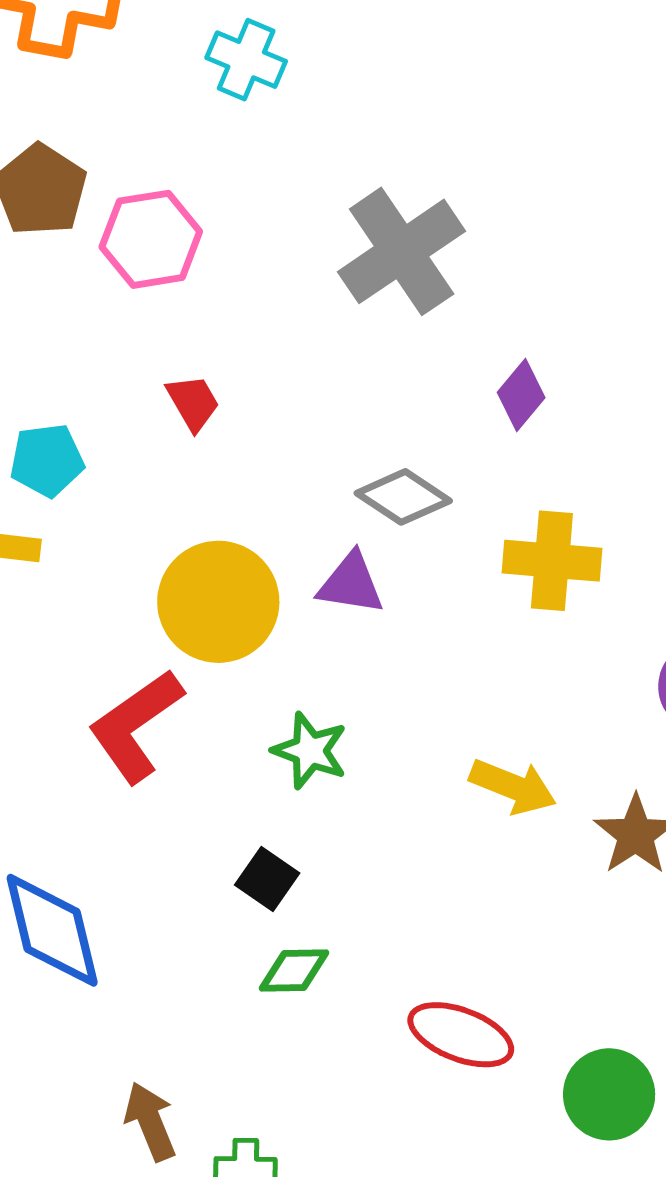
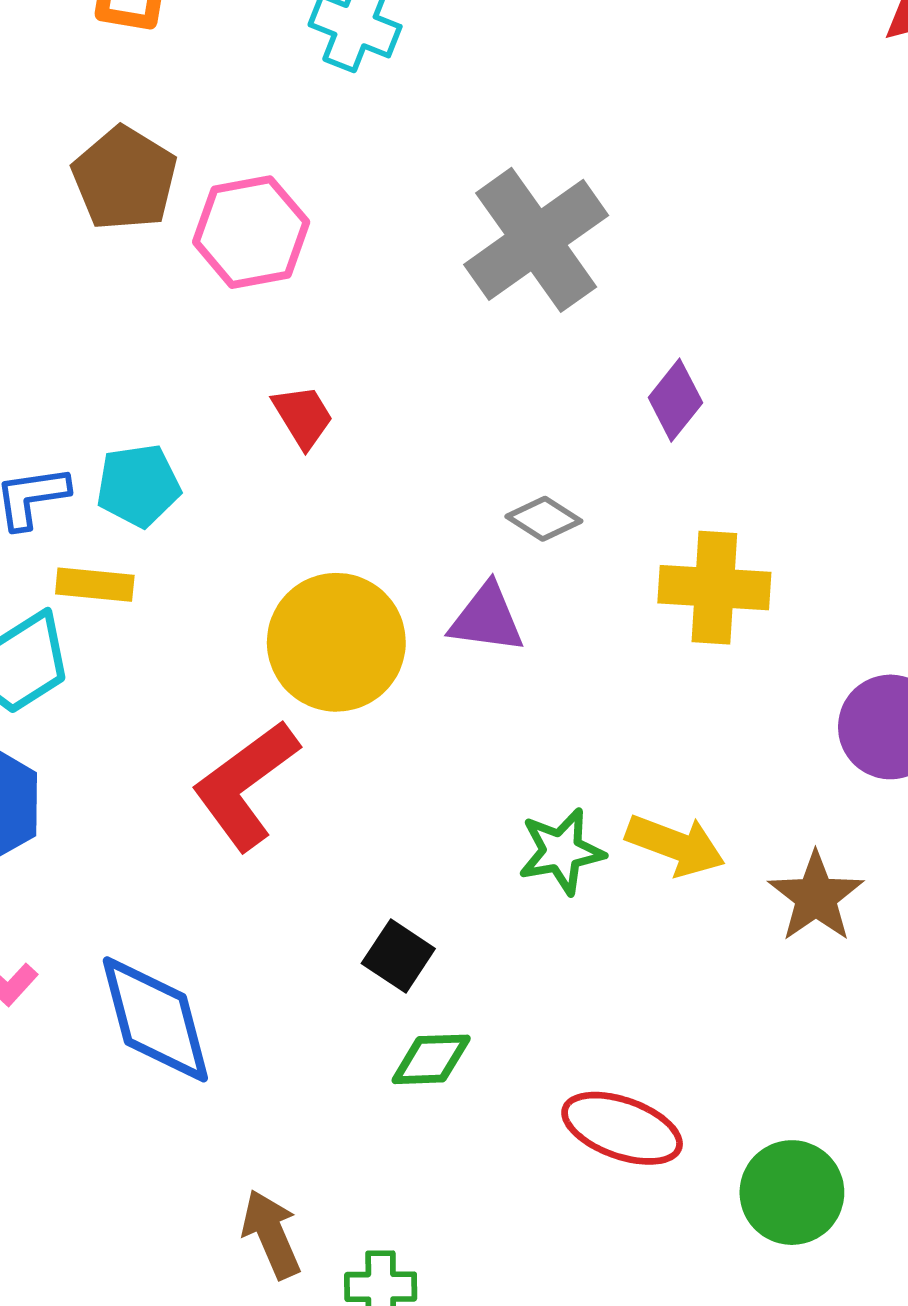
gray diamond: (403, 497) -> (544, 519), size x0.7
green star: (310, 751) -> (561, 851), moved, turned -30

